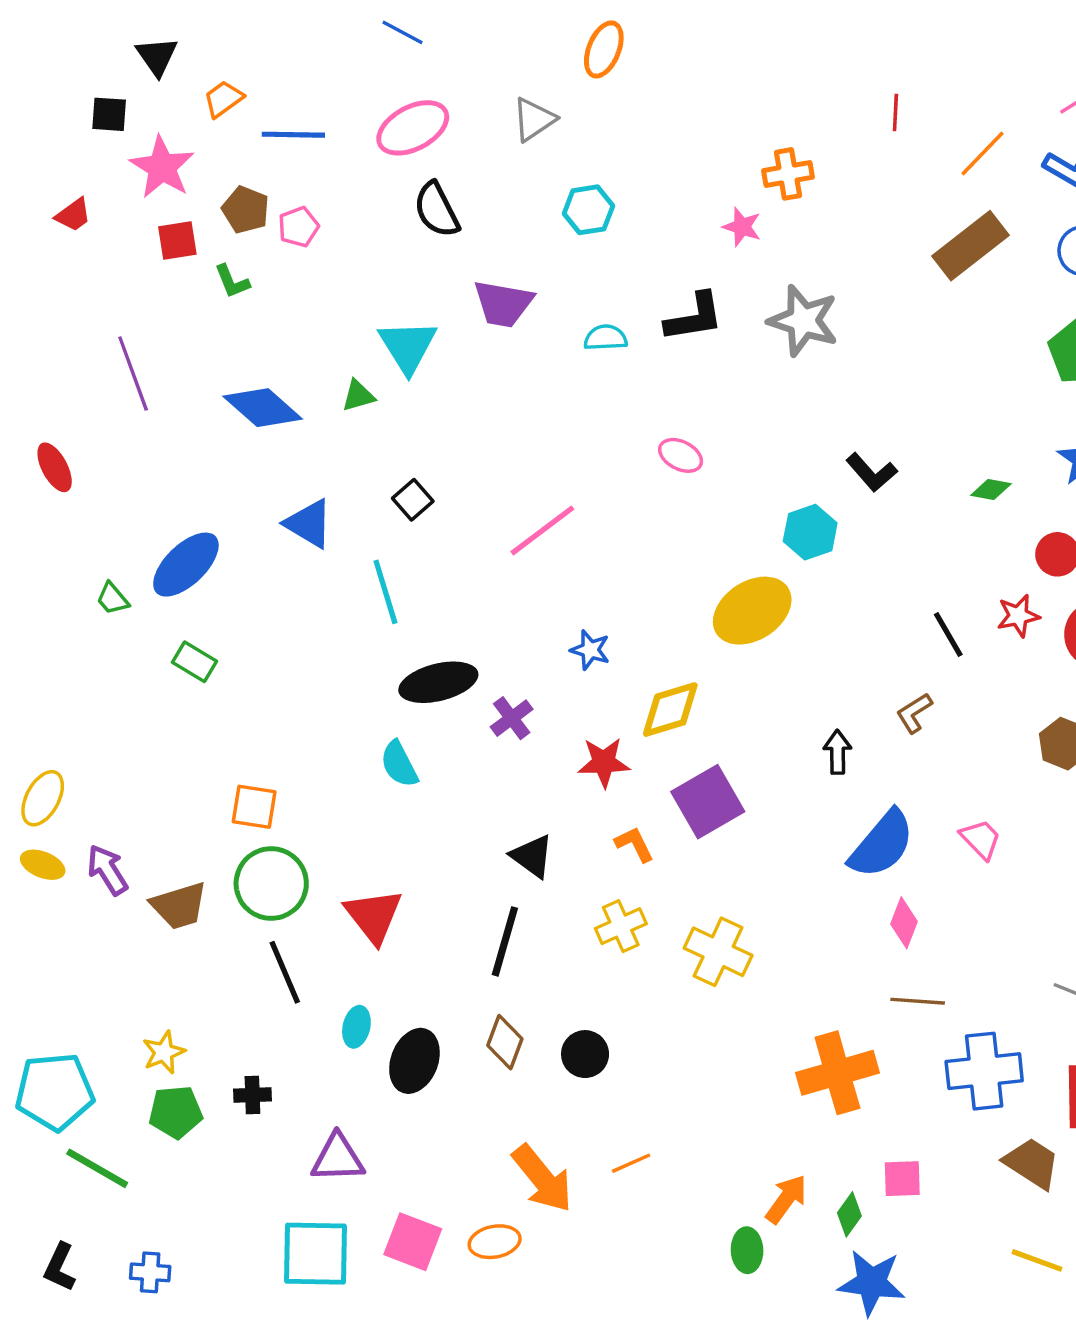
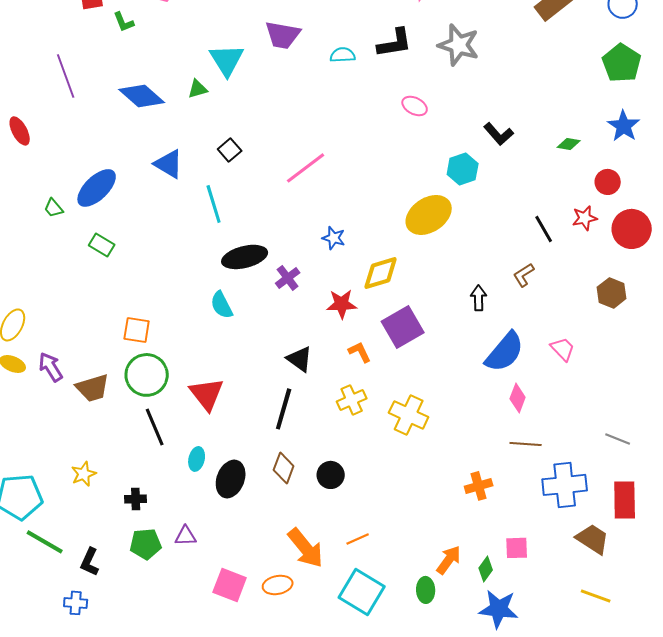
pink ellipse: (681, 455) -> (415, 106), moved
orange cross: (837, 1073) -> (479, 486), size x0.6
green pentagon: (176, 1112) -> (146, 544), moved
purple triangle: (338, 1158) -> (186, 536), size x0.7
cyan square: (316, 1254) -> (362, 592), moved, turned 30
black L-shape: (60, 1267) -> (90, 562), moved

